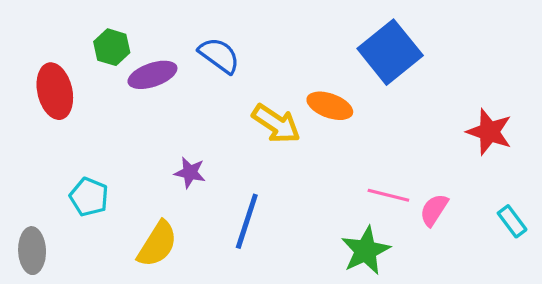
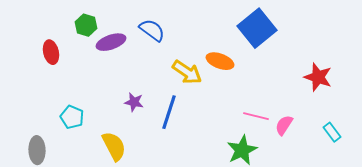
red ellipse: (55, 91) -> (51, 52), size x0.7
blue line: (247, 221) -> (169, 112), moved
yellow semicircle: (157, 244) -> (114, 146), turned -60

